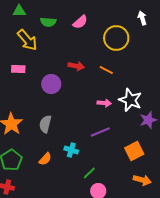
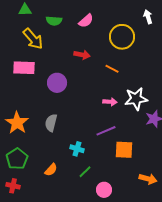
red arrow: (76, 66) -> (82, 55), moved
pink rectangle: (18, 69) -> (24, 68), size x1.5
white star: (130, 100) -> (136, 99), turned -30
orange square: (134, 151) -> (124, 150), moved, turned 30
orange semicircle: (45, 159) -> (51, 170), moved
green line: (89, 173) -> (85, 172), moved

